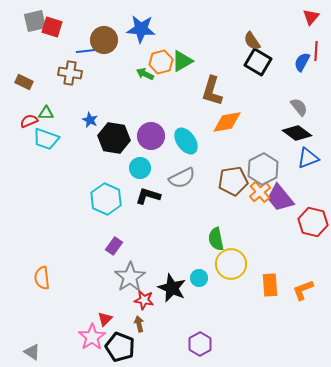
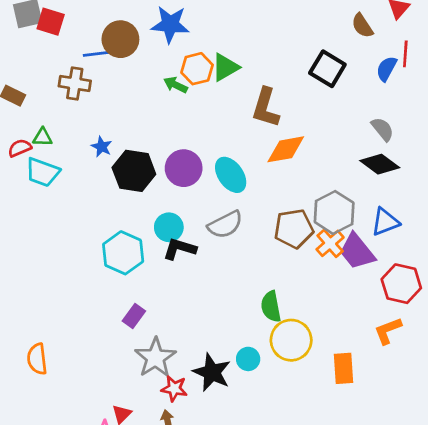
brown semicircle: (252, 41) -> (362, 26), moved
blue triangle: (308, 158) -> (385, 222), moved
cyan circle: (140, 168) -> (169, 227), moved
orange L-shape: (303, 290) -> (388, 331), moved

